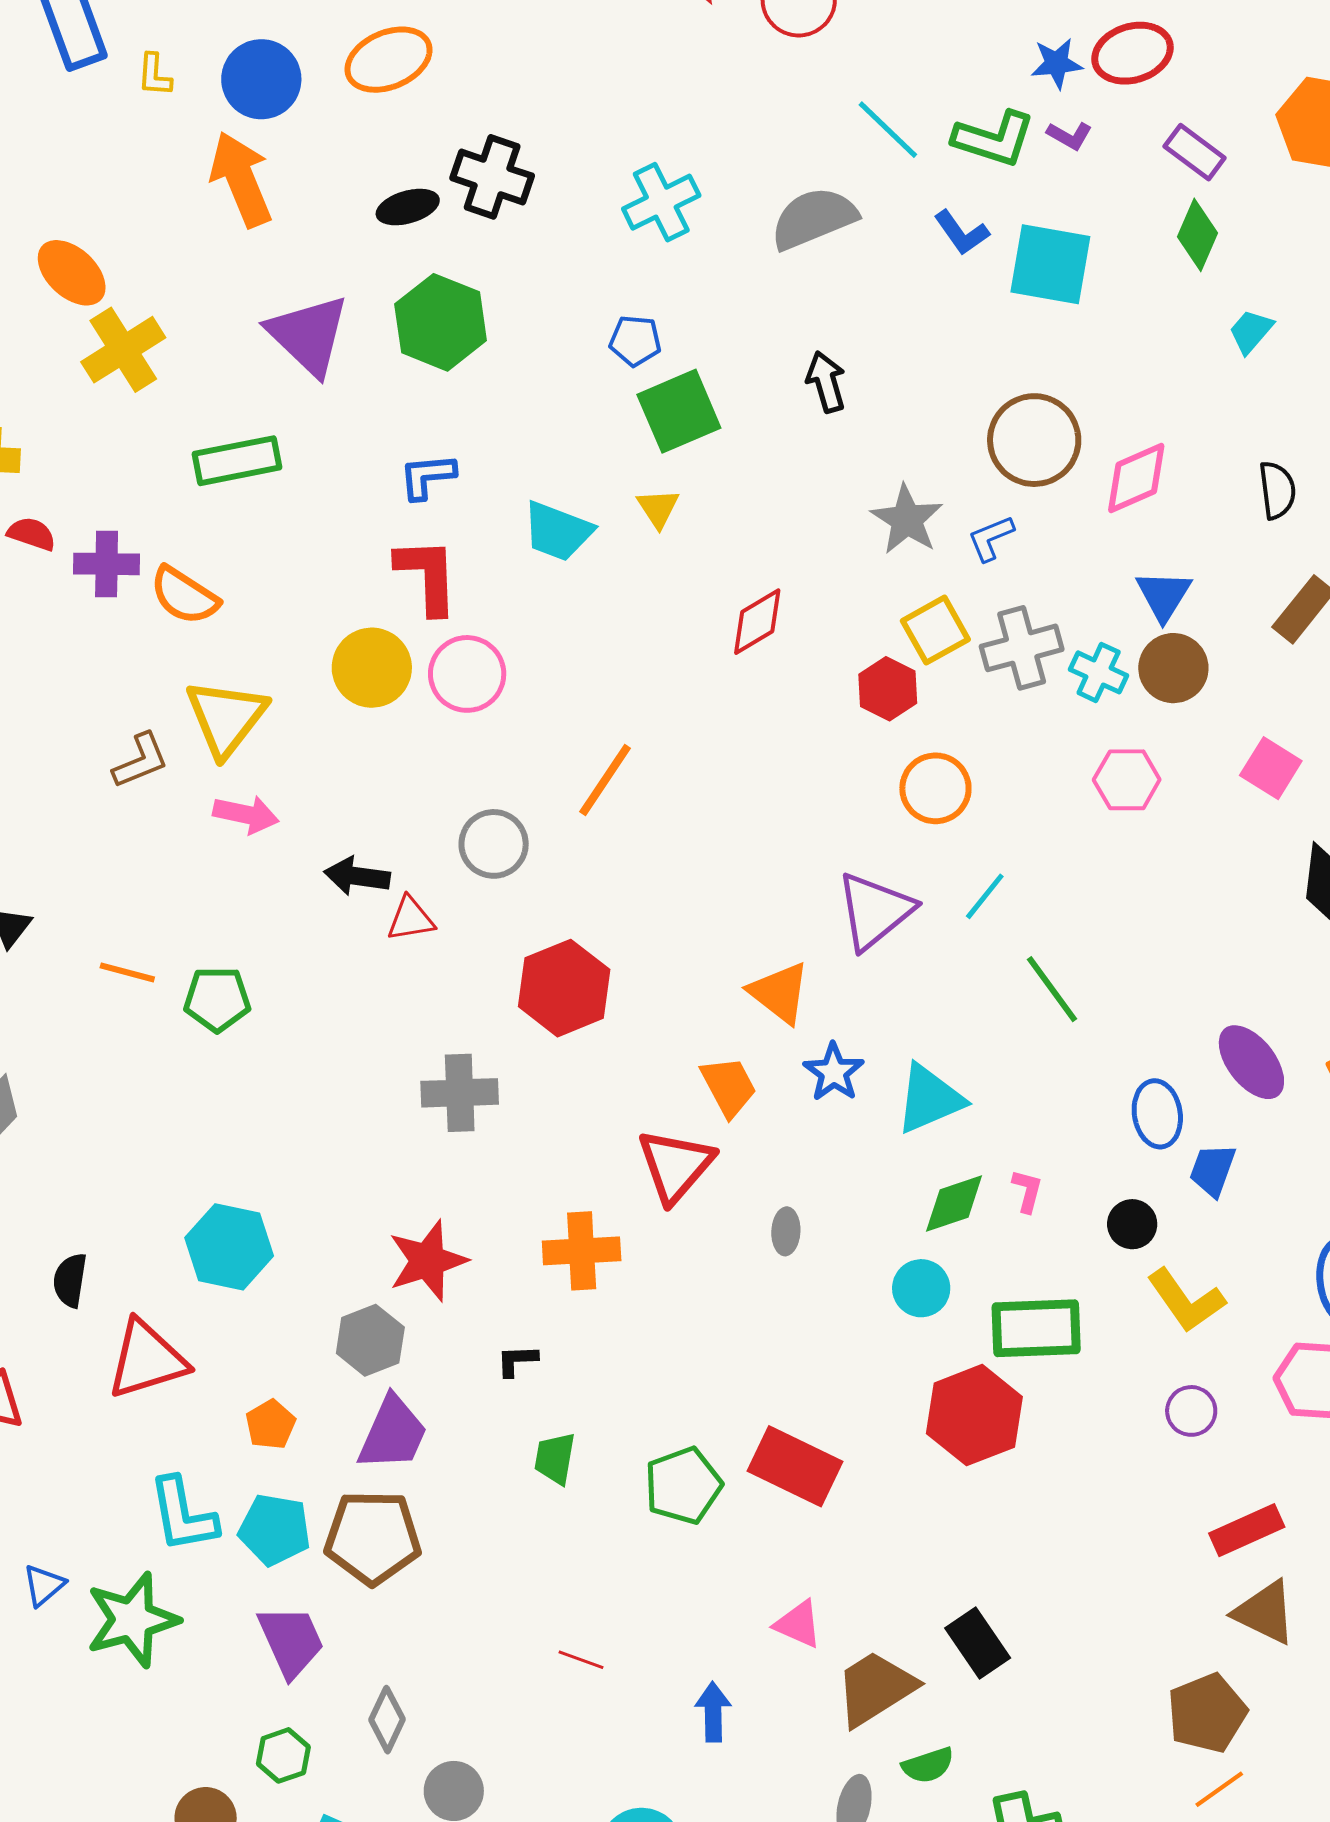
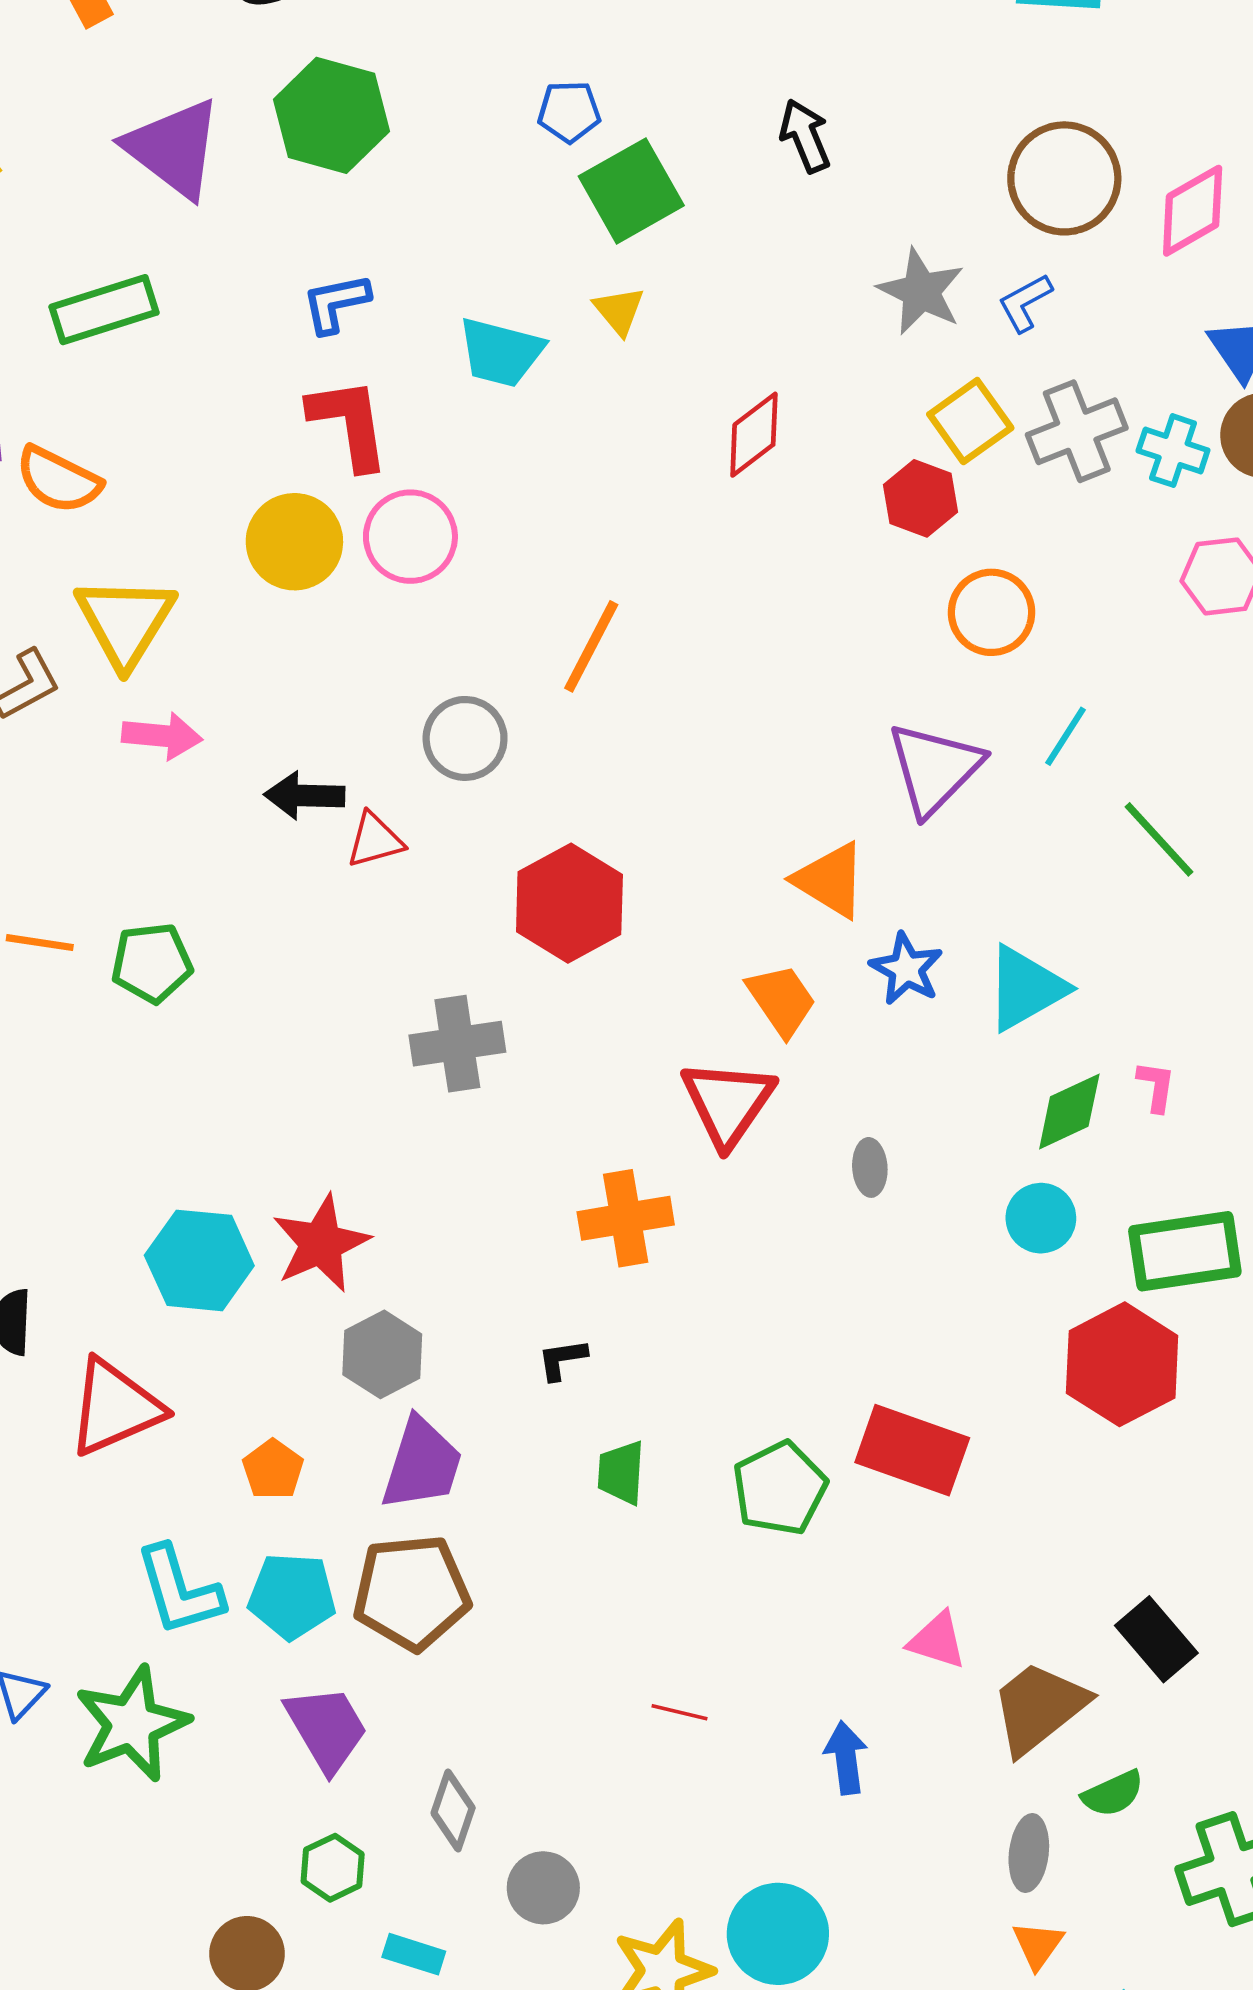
red star: (428, 1261) -> (321, 1243), moved

